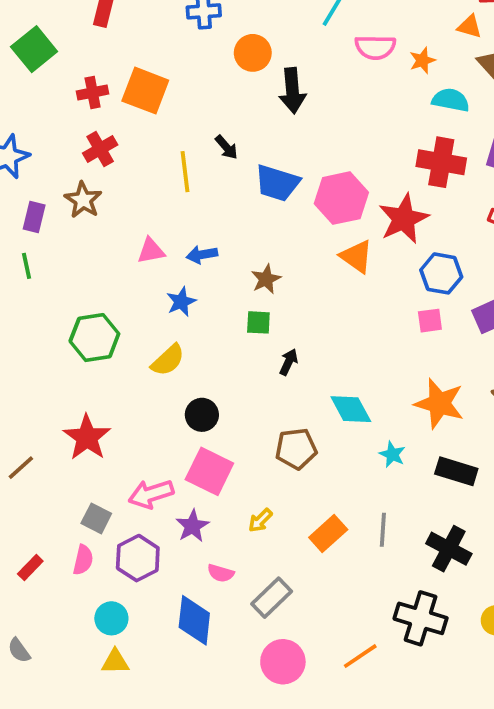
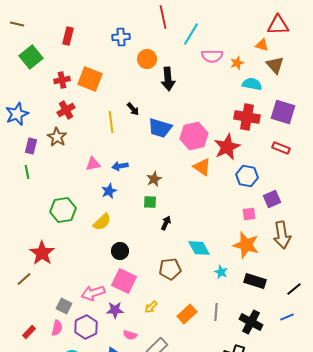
pink square: (430, 321) -> (249, 214), moved
red star: (87, 437) -> (42, 253), moved
purple star: (192, 526) -> (115, 310), turned 30

